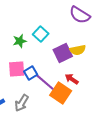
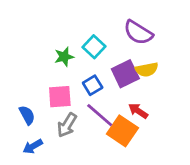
purple semicircle: (80, 15) -> (138, 33), moved
blue square: (31, 73) -> (93, 85), moved
gray arrow: (22, 103) -> (67, 125), moved

